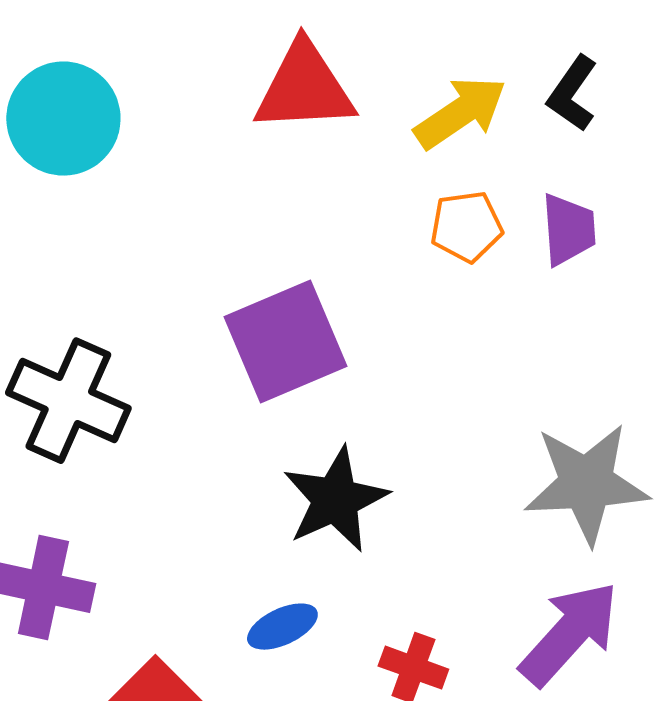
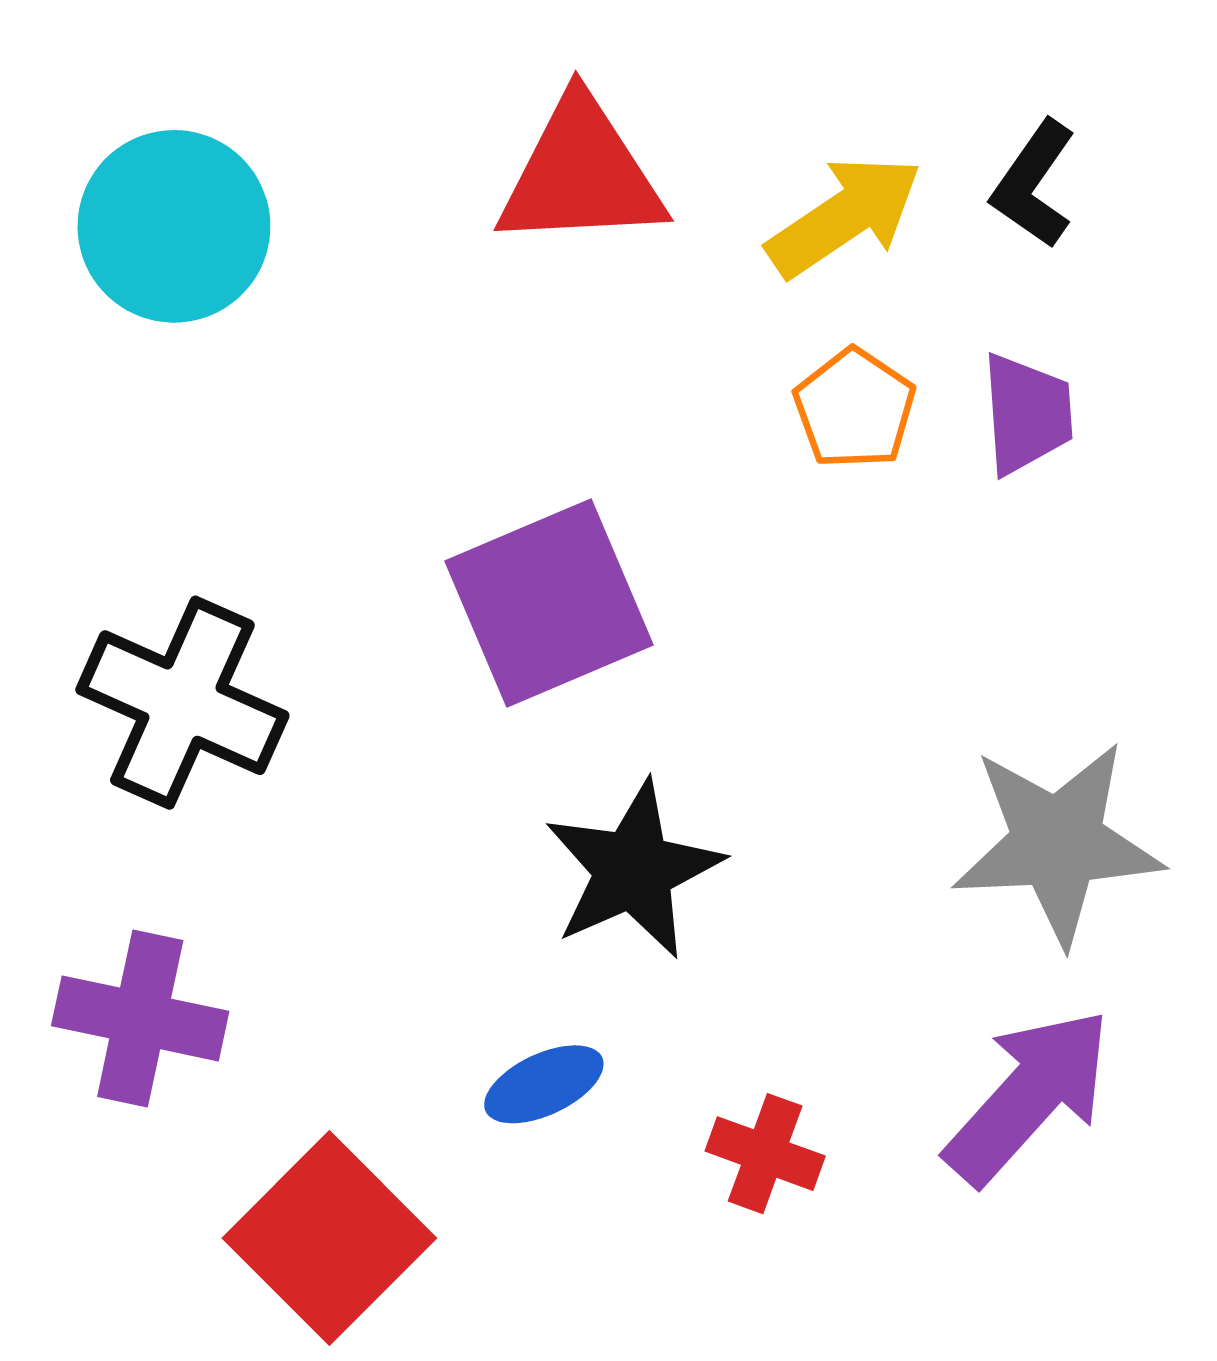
orange pentagon: (466, 227) -> (855, 409), turned -30

